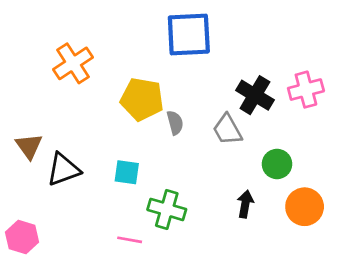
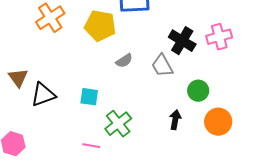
yellow pentagon: (142, 99) -> (100, 26), moved
gray semicircle: (175, 123) -> (124, 61), turned 72
green cross: (167, 209) -> (118, 124), turned 36

